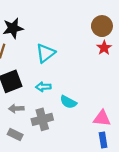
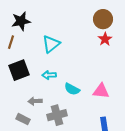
gray arrow: (16, 109) -> (35, 101), moved
pink triangle: (102, 118) -> (101, 91), moved
gray cross: (42, 119) -> (57, 115), moved

